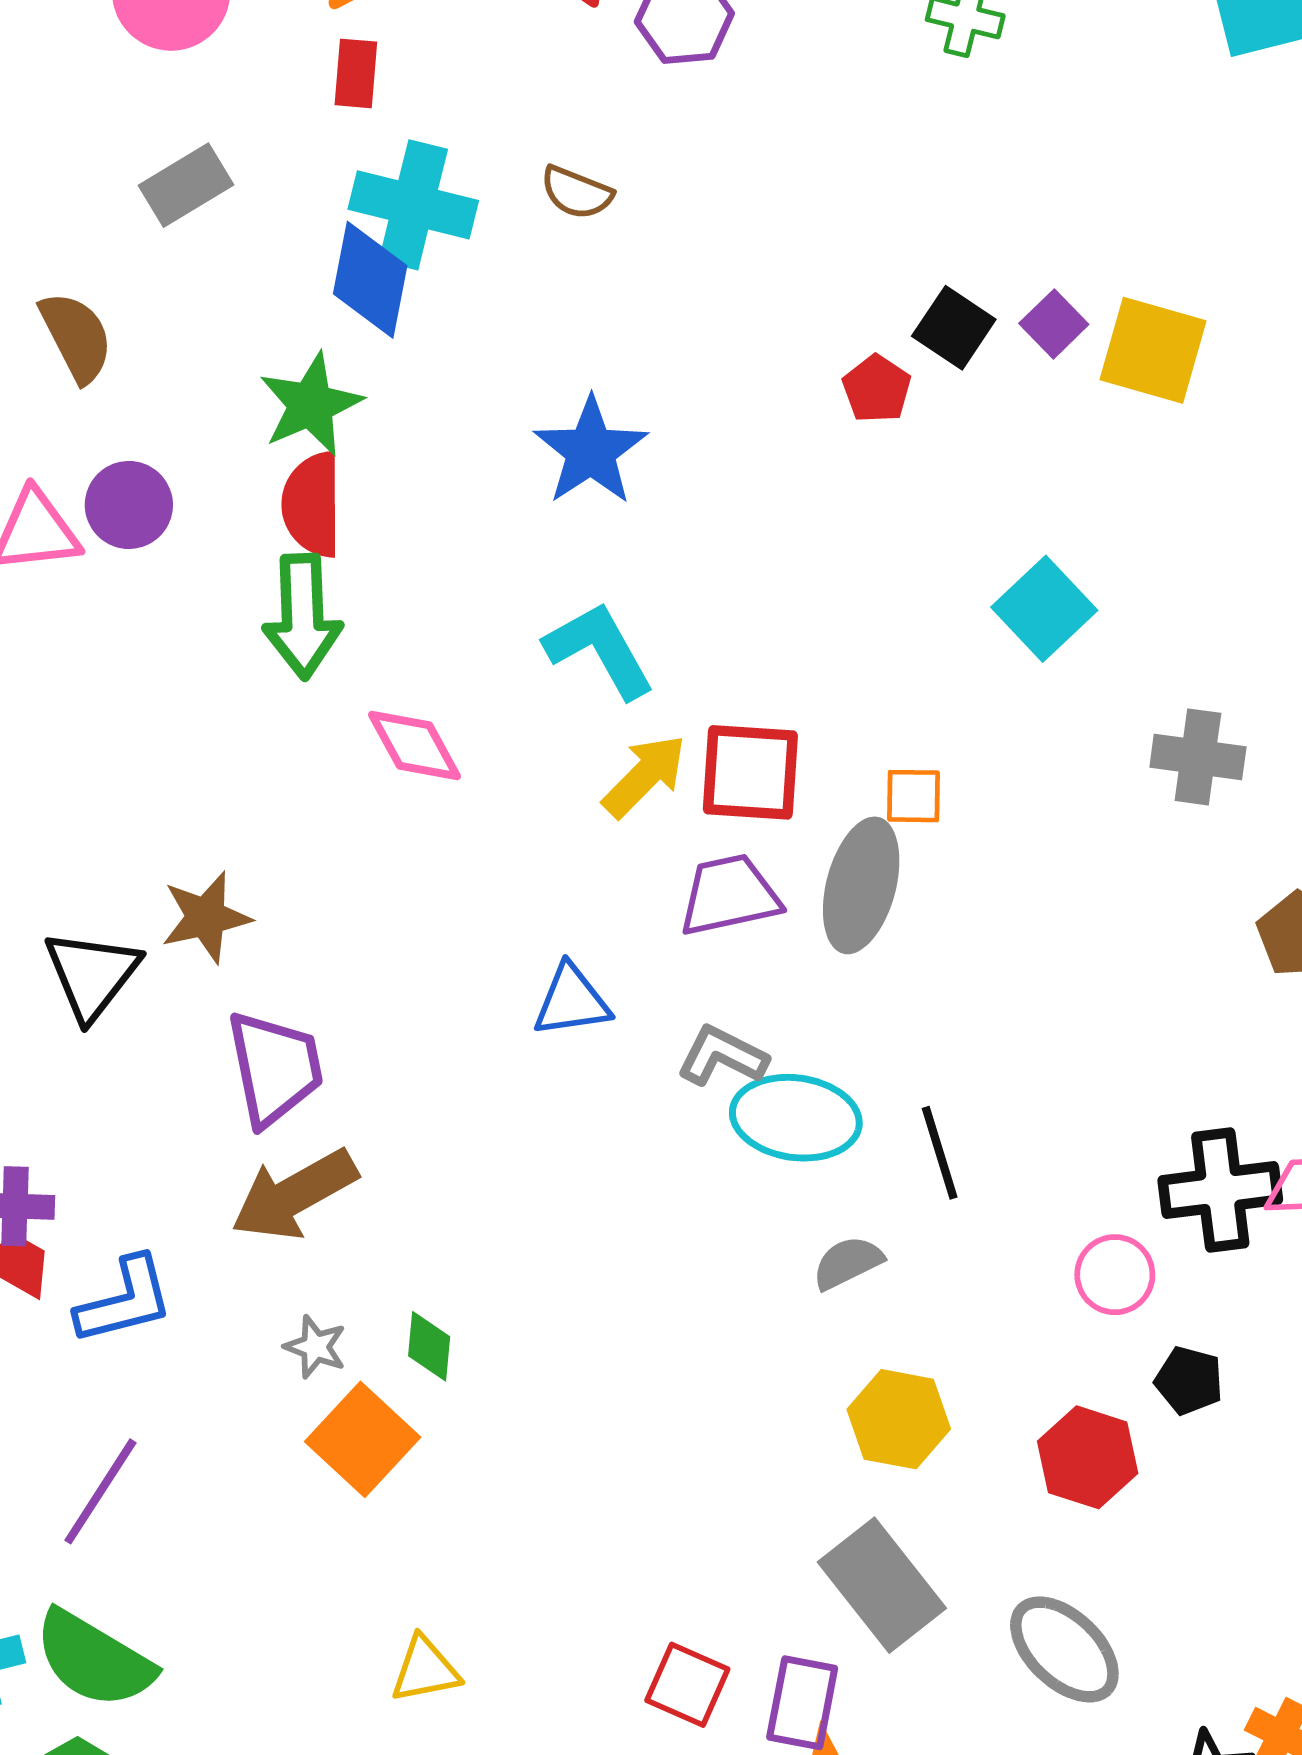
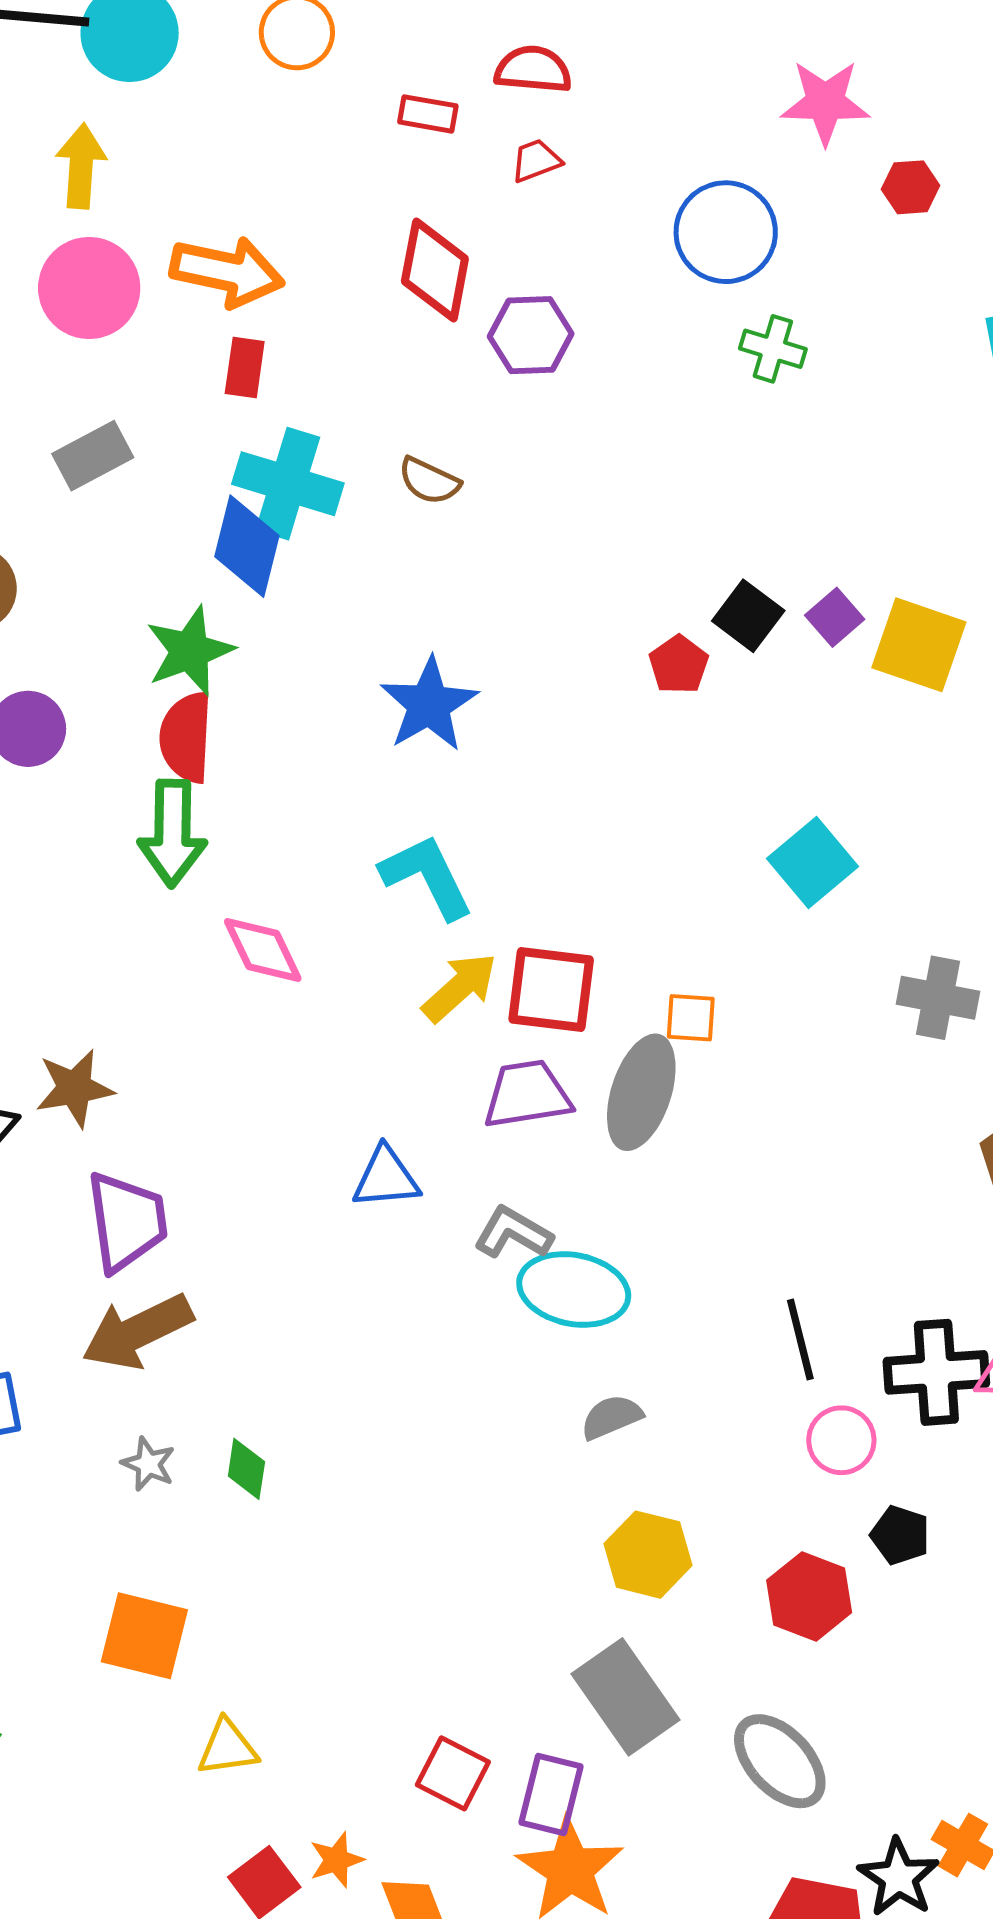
black line: (940, 1153) -> (800, 1340), moved
orange square: (363, 1439) -> (144, 1636), moved, turned -32

